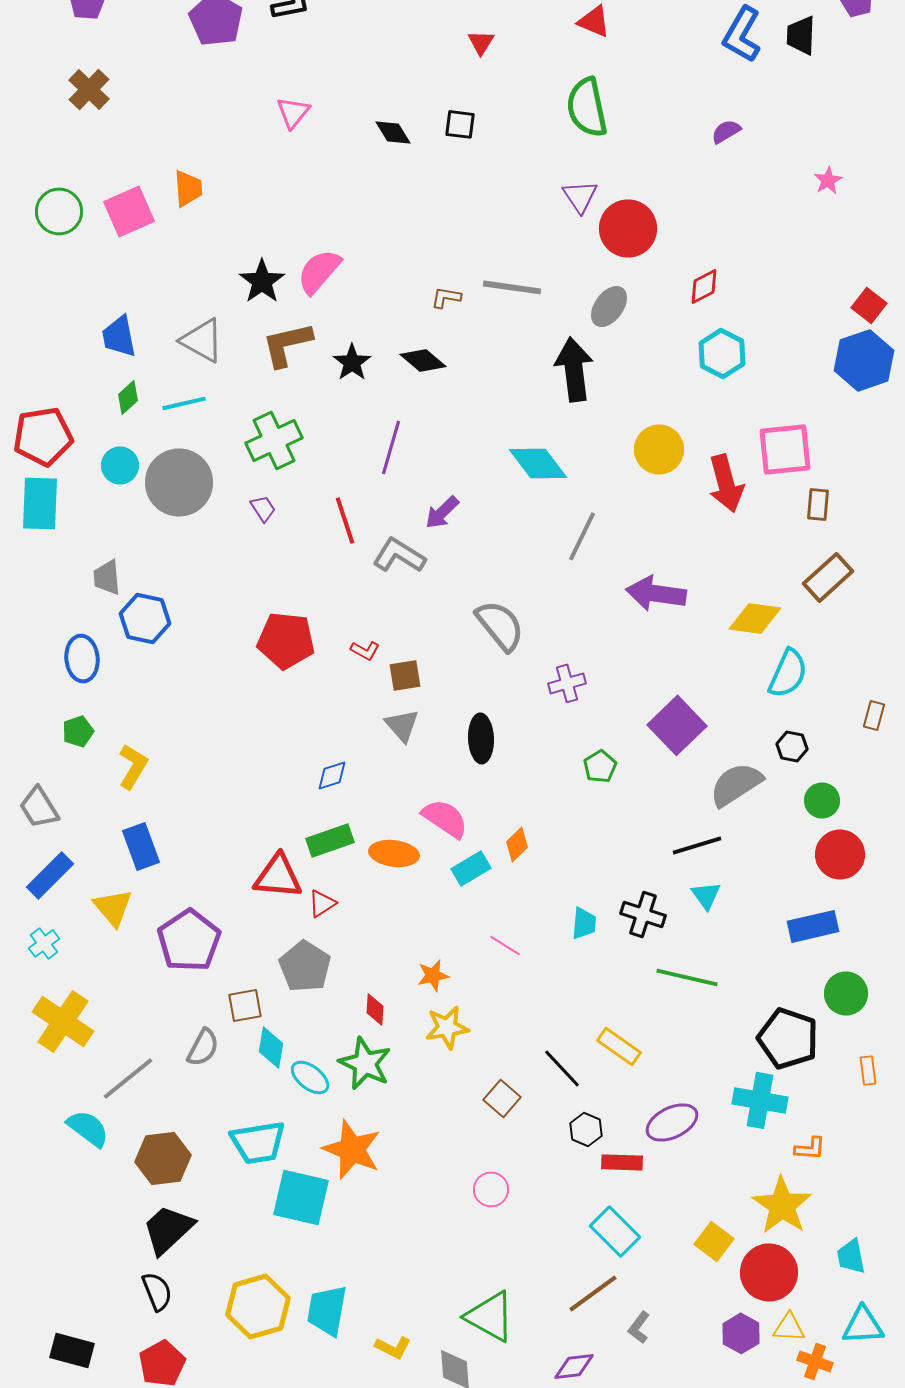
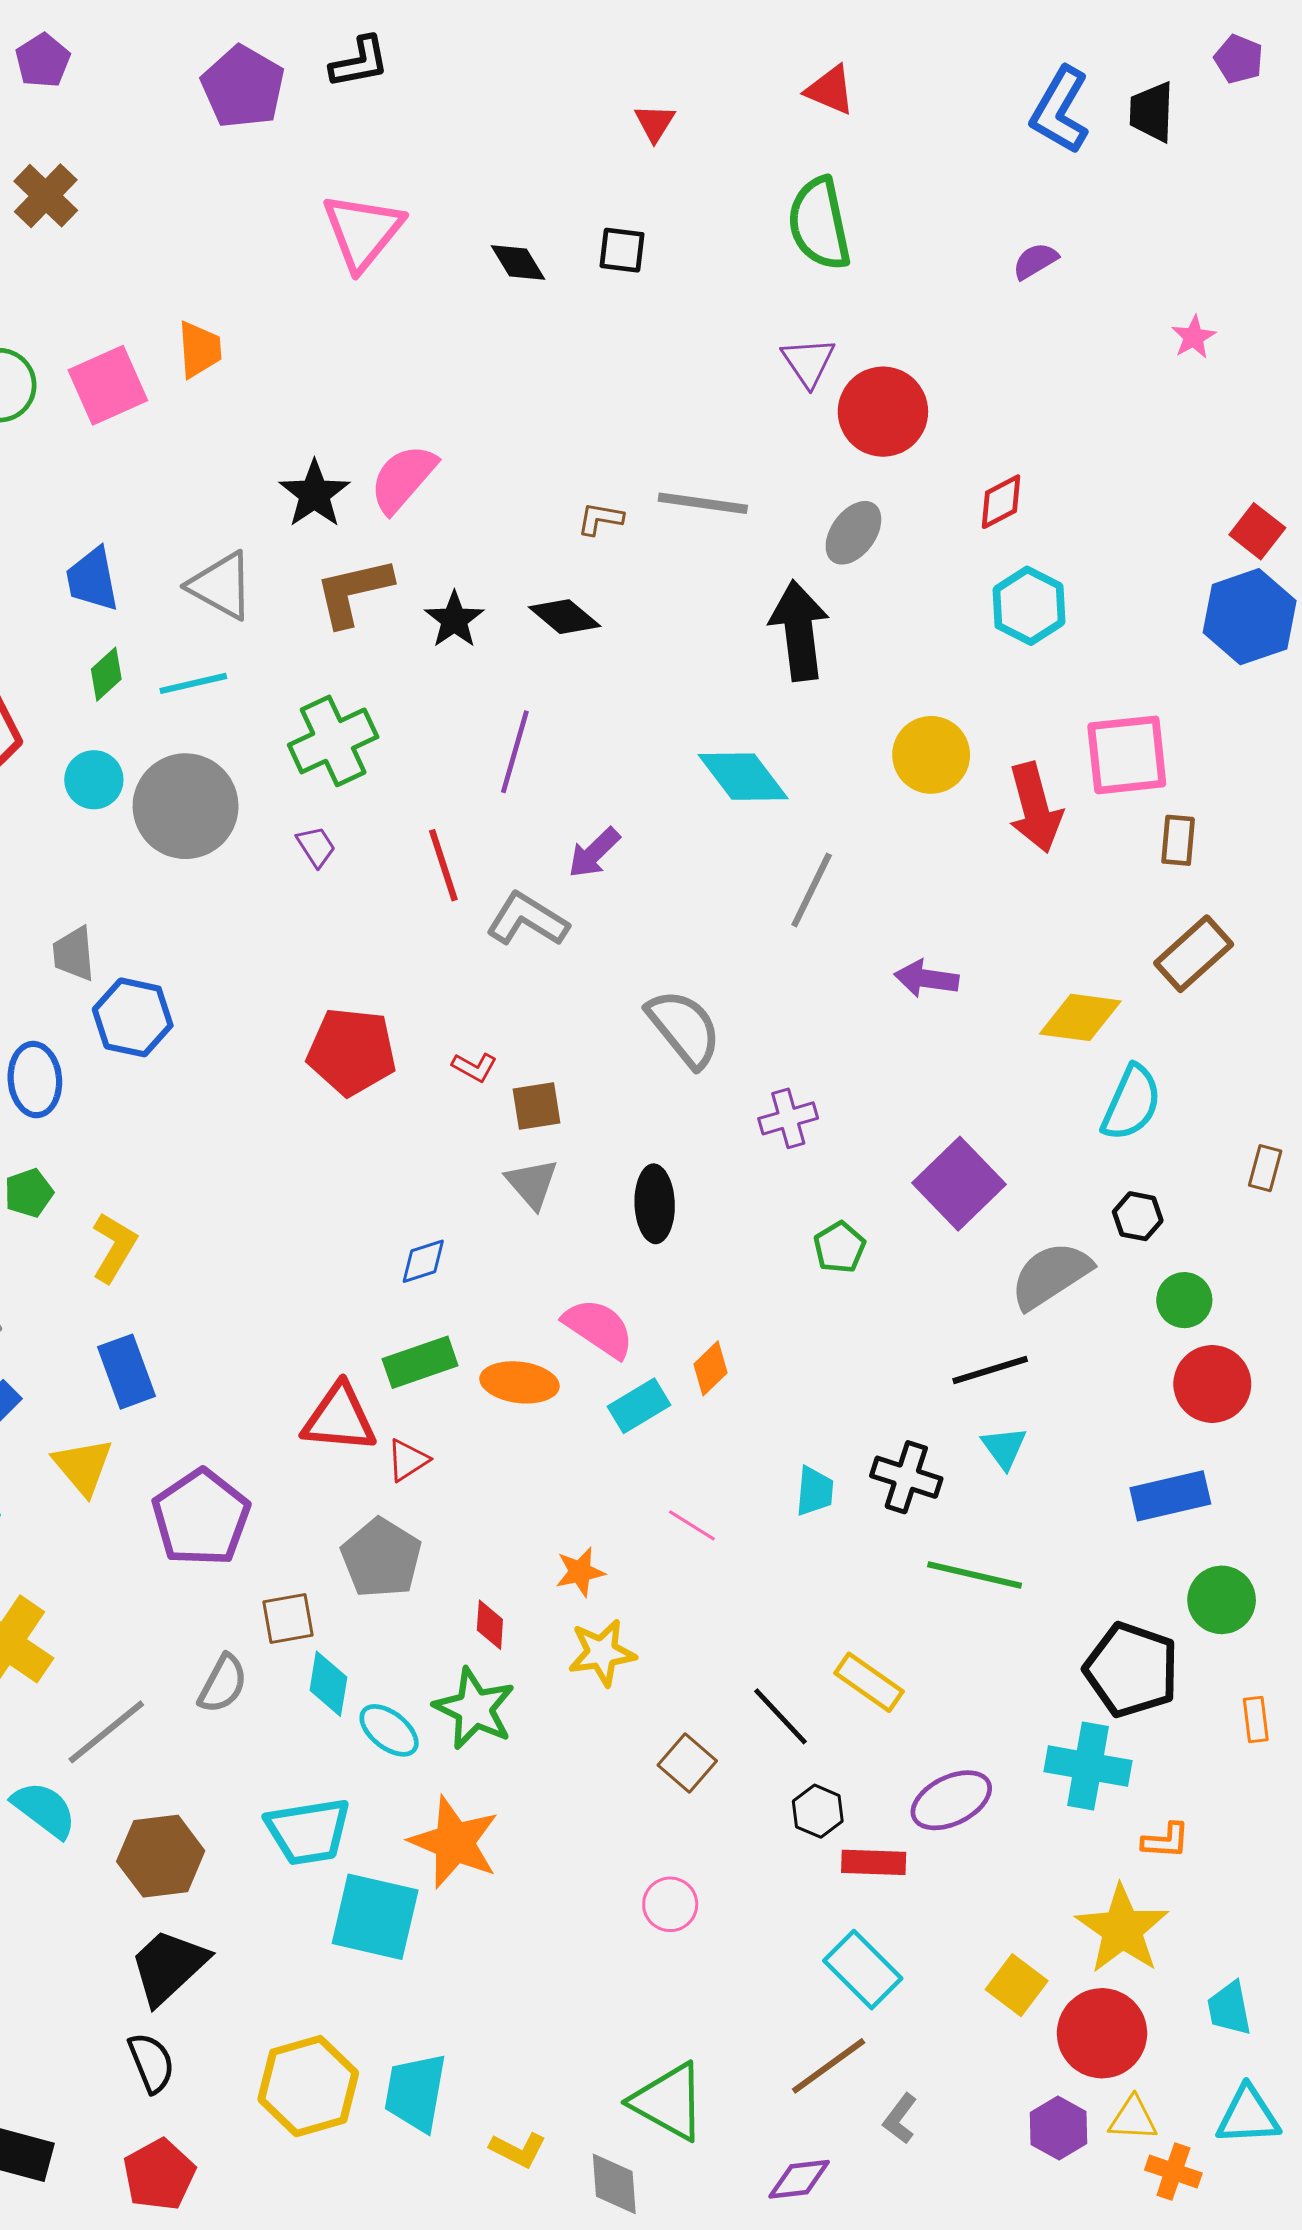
pink triangle: (293, 112) -> (363, 231), size x1.6
purple arrow: (656, 593) -> (926, 979), size x0.7

